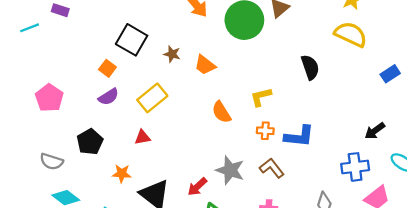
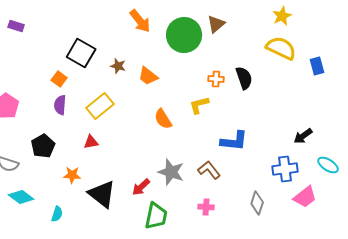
blue rectangle: (390, 74) -> (317, 66), moved, turned -72
purple semicircle: (108, 97) -> (60, 105), turned 126
orange cross: (265, 131) -> (216, 79), moved

